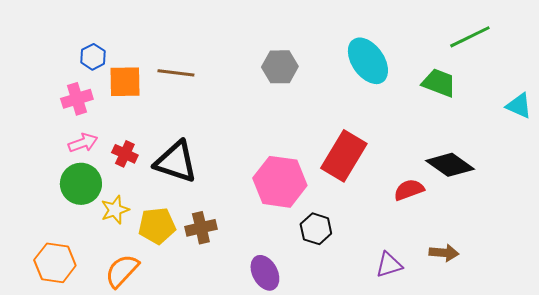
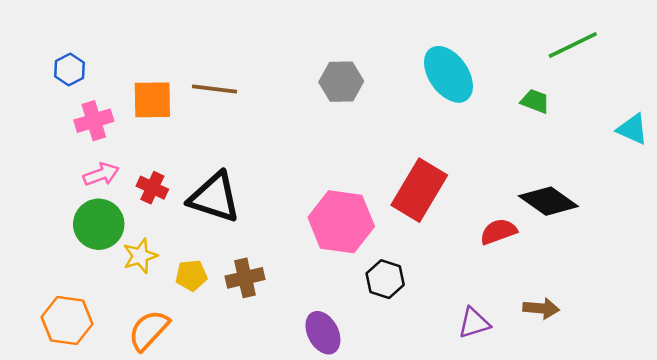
blue hexagon: (93, 57) -> (69, 69), moved
green trapezoid: (439, 83) -> (535, 101), size x0.7
yellow pentagon: (157, 226) -> (191, 275), size x0.7

